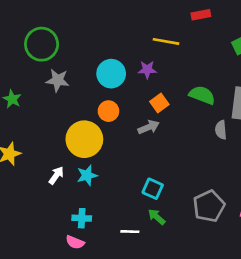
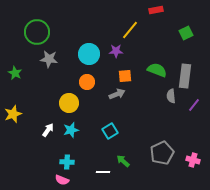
yellow line: (166, 41) -> (130, 30), turned -60
orange square: (159, 103) -> (125, 76), turned 32
yellow circle: (84, 139) -> (69, 103), size x0.7
cyan square: (153, 189) -> (110, 131), moved, turned 35

